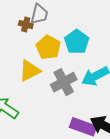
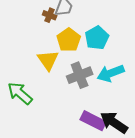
yellow triangle: (30, 71) -> (48, 60), turned -45

